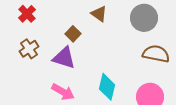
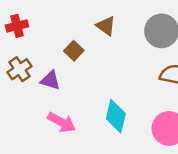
red cross: (27, 14) -> (17, 26), turned 30
purple triangle: (64, 58) -> (50, 80), moved, size x0.7

